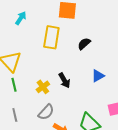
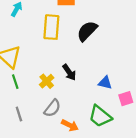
black semicircle: (84, 44) -> (87, 31), size x1.5
blue triangle: (98, 76) -> (105, 83), moved, turned 48

